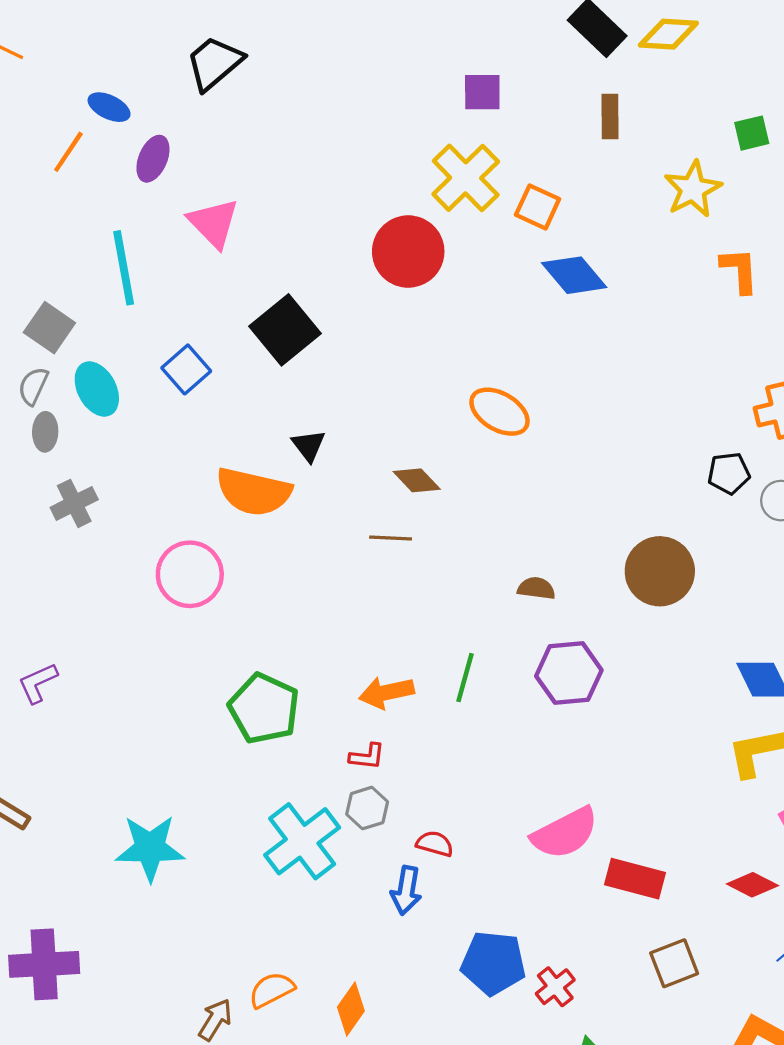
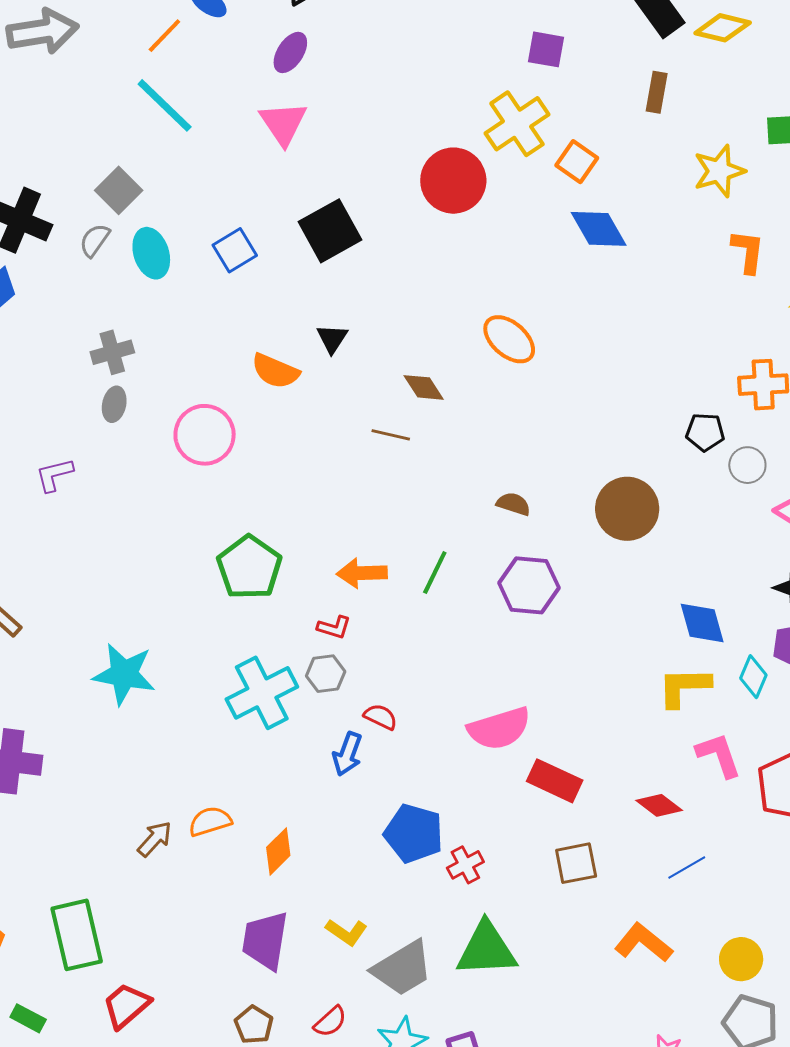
purple ellipse: (153, 159) -> (290, 52), moved
cyan line: (124, 268) -> (165, 105), moved, turned -46
gray ellipse: (45, 432) -> (114, 404), moved
orange semicircle: (254, 492) -> (275, 371), size x0.7
purple L-shape: (38, 683) -> (54, 475), moved

